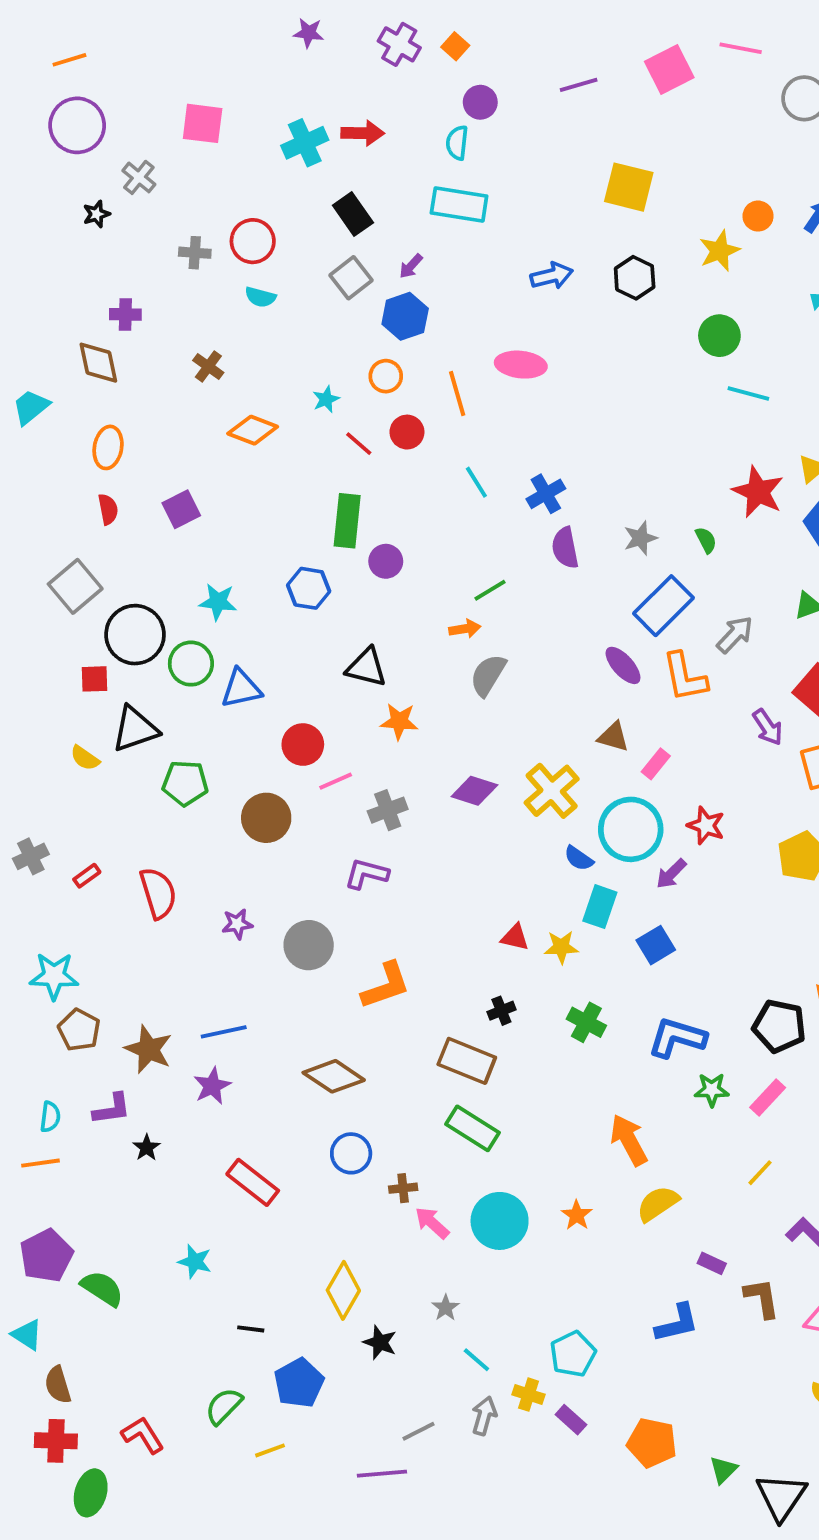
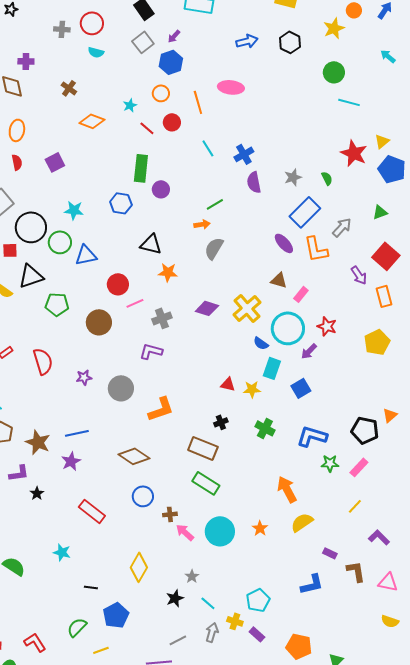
black star: (380, 1342) -> (175, 598), moved, turned 30

